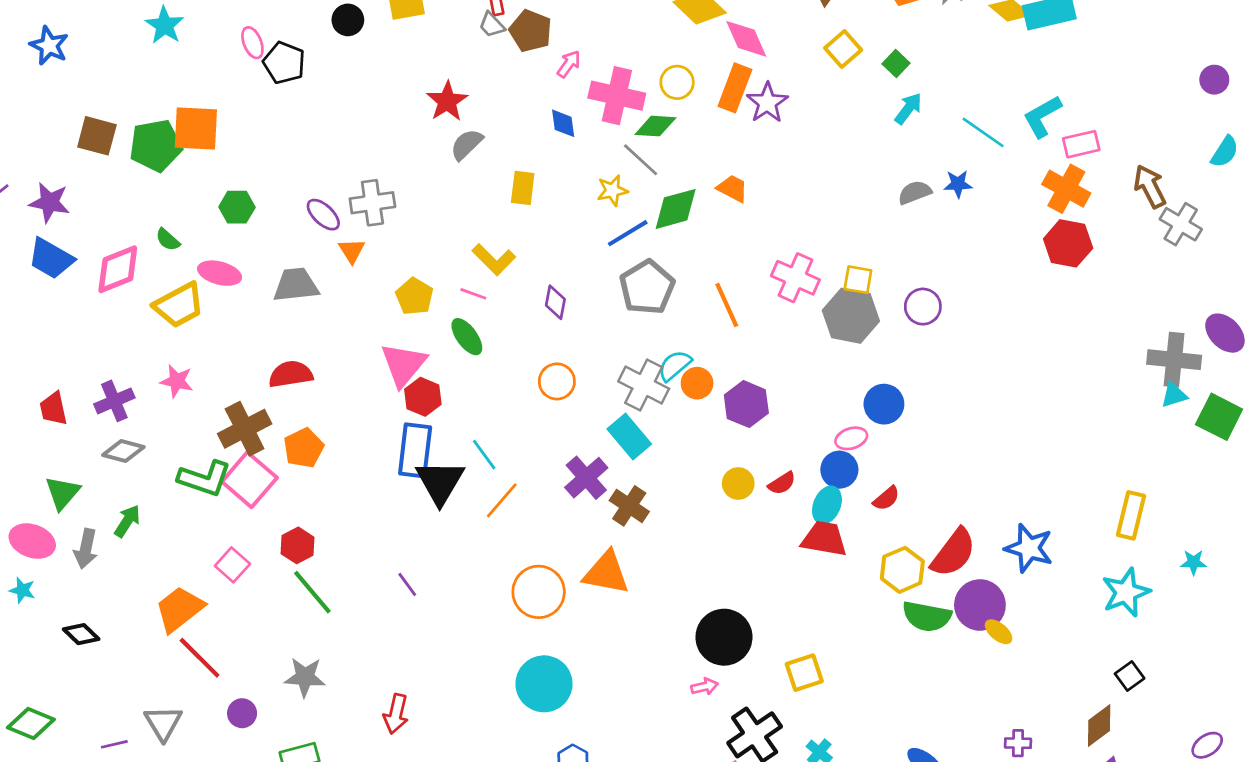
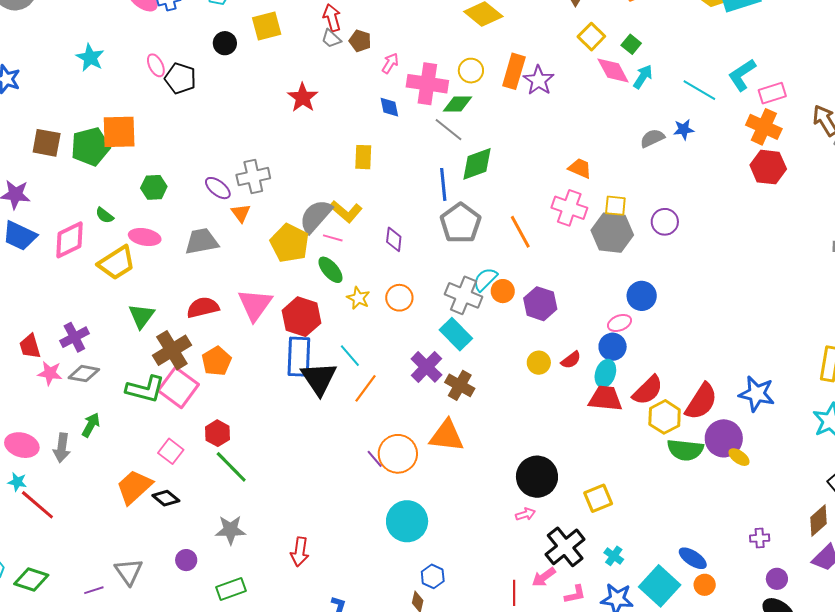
brown pentagon: (531, 31) -> (360, 41), size x0.7
pink diamond: (746, 39) -> (613, 70), moved
gray semicircle: (467, 144) -> (316, 216), moved, size x1.4
orange trapezoid: (733, 188) -> (580, 168), moved
yellow star: (612, 190) -> (358, 298), moved, turned -30
blue line: (628, 233) -> (443, 184), turned -60
yellow pentagon: (414, 296) -> (290, 243), size x1.4
pink triangle: (404, 365) -> (255, 305), moved
pink star: (177, 381) -> (50, 373), moved
red hexagon: (423, 397) -> (301, 317), size x1.4
green triangle: (63, 493) -> (141, 316), moved
red semicircle: (886, 498) -> (648, 390), moved, size x1.6
purple line: (407, 584) -> (375, 459), moved
black diamond: (81, 634) -> (166, 498), moved
red line: (200, 658) -> (37, 505), moved

